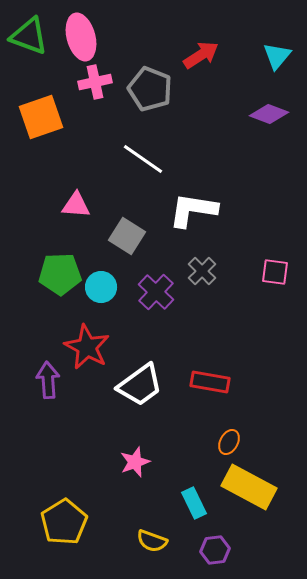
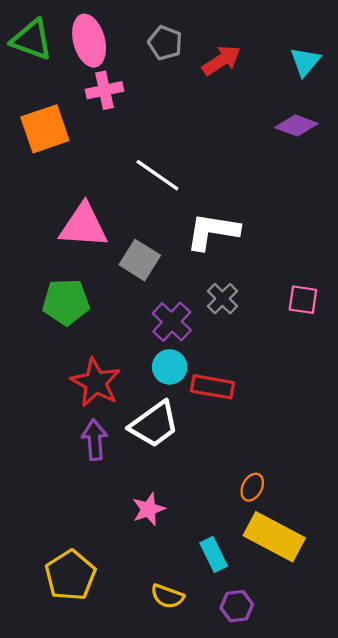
gray pentagon: (150, 89) -> (165, 43), moved, size x0.7
pink triangle: (76, 205) -> (84, 226), size x1.6
cyan circle: (101, 287) -> (170, 367), moved
purple arrow: (48, 380) -> (95, 440), moved
red rectangle: (210, 382) -> (213, 387), moved

